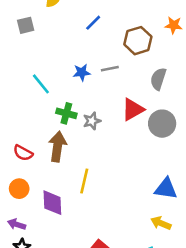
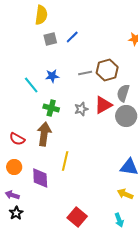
gray square: (26, 25) -> (50, 39), moved
brown hexagon: (138, 41) -> (107, 70), moved
blue star: (82, 72) -> (52, 76), moved
gray semicircle: (158, 79) -> (123, 93), moved
gray star: (92, 121) -> (81, 109), moved

